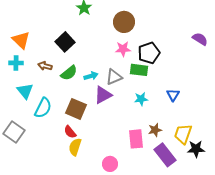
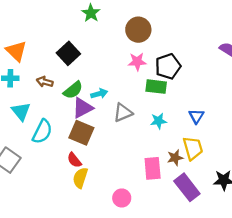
gray triangle: (114, 77) -> (123, 113), moved
purple triangle: (103, 95) -> (83, 108), moved
yellow trapezoid: (183, 134) -> (193, 148), moved, turned 145

